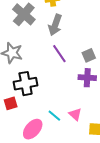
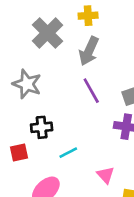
black cross: (26, 84) -> (42, 127), size x0.7
cyan line: (54, 116) -> (68, 153), moved, turned -72

